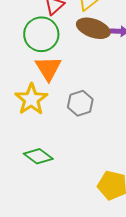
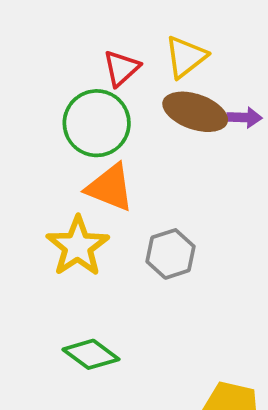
orange triangle: (48, 68) -> (110, 188), turned -36

